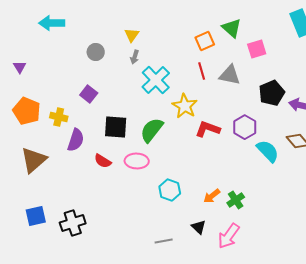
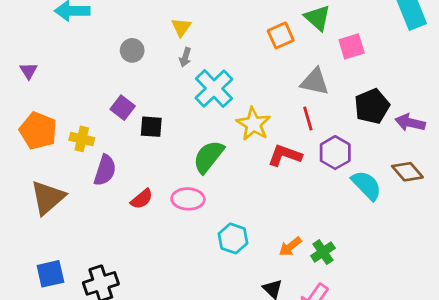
red line: (202, 71) -> (308, 119), moved
black square: (116, 127) -> (151, 127), moved, size x0.7
red semicircle: (103, 161) -> (142, 199), turned -72

